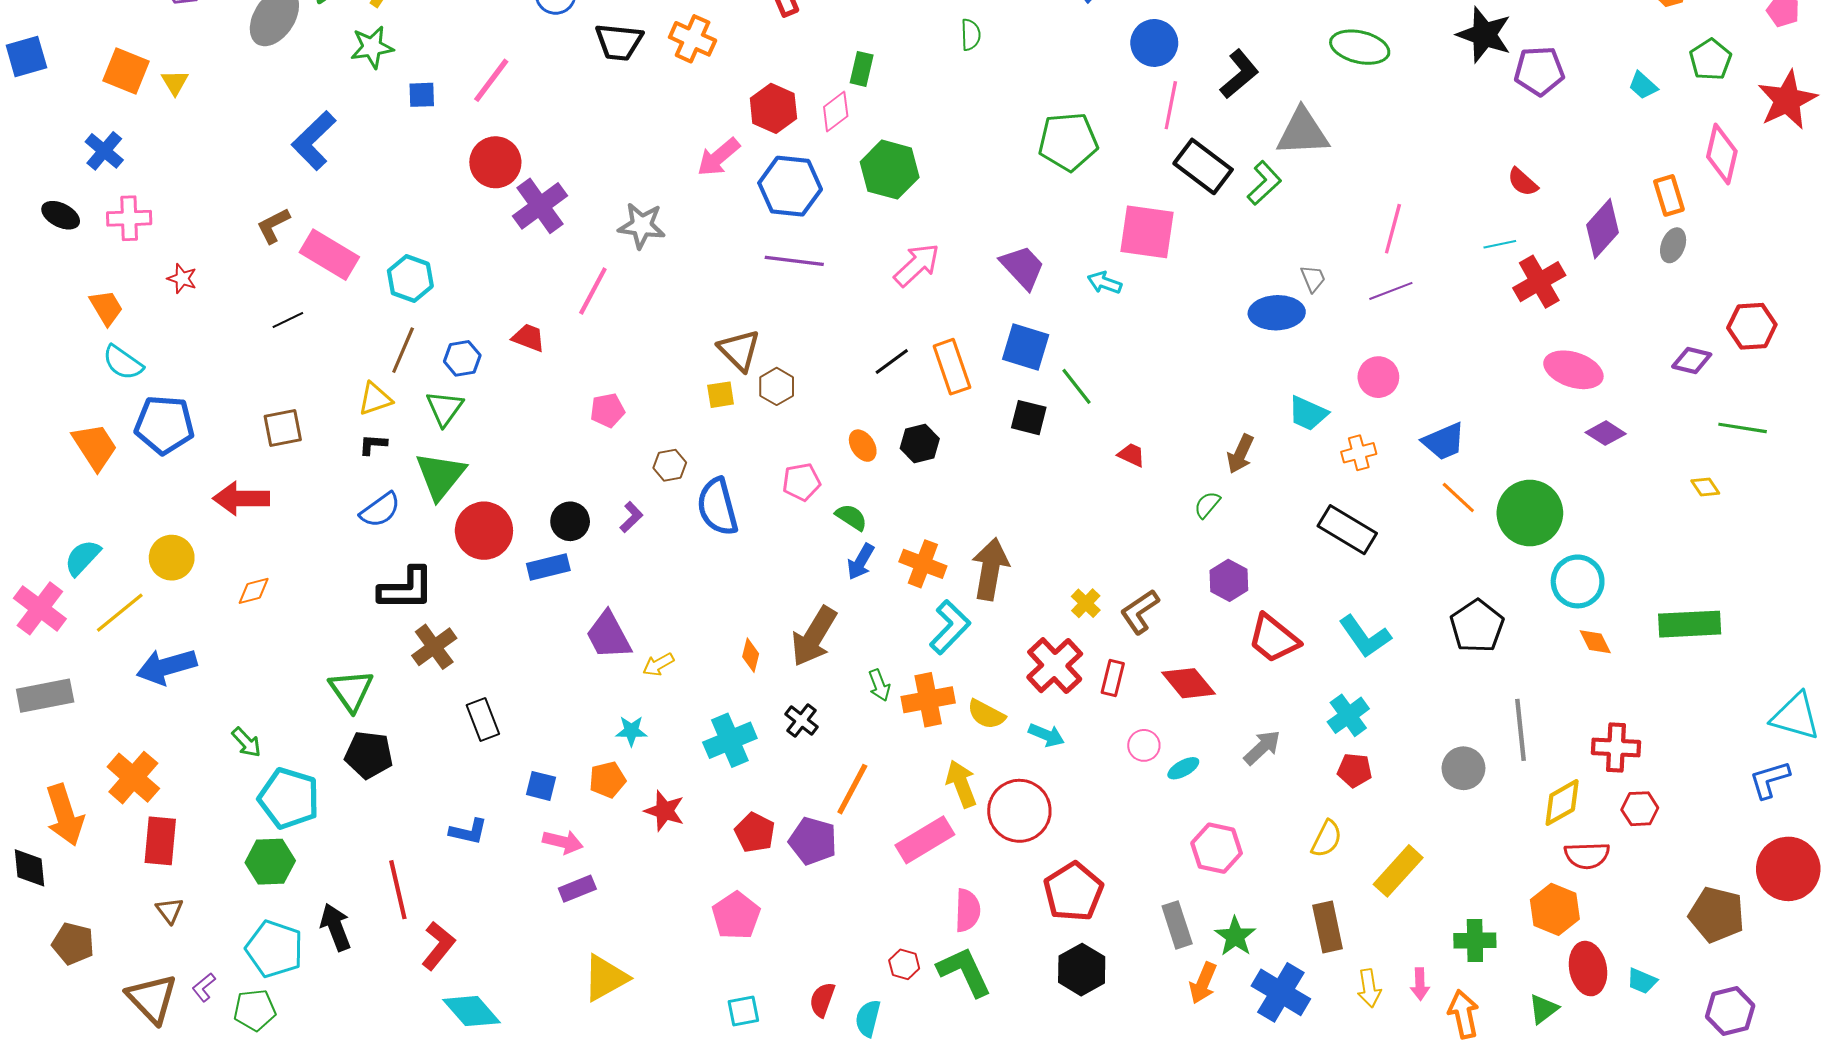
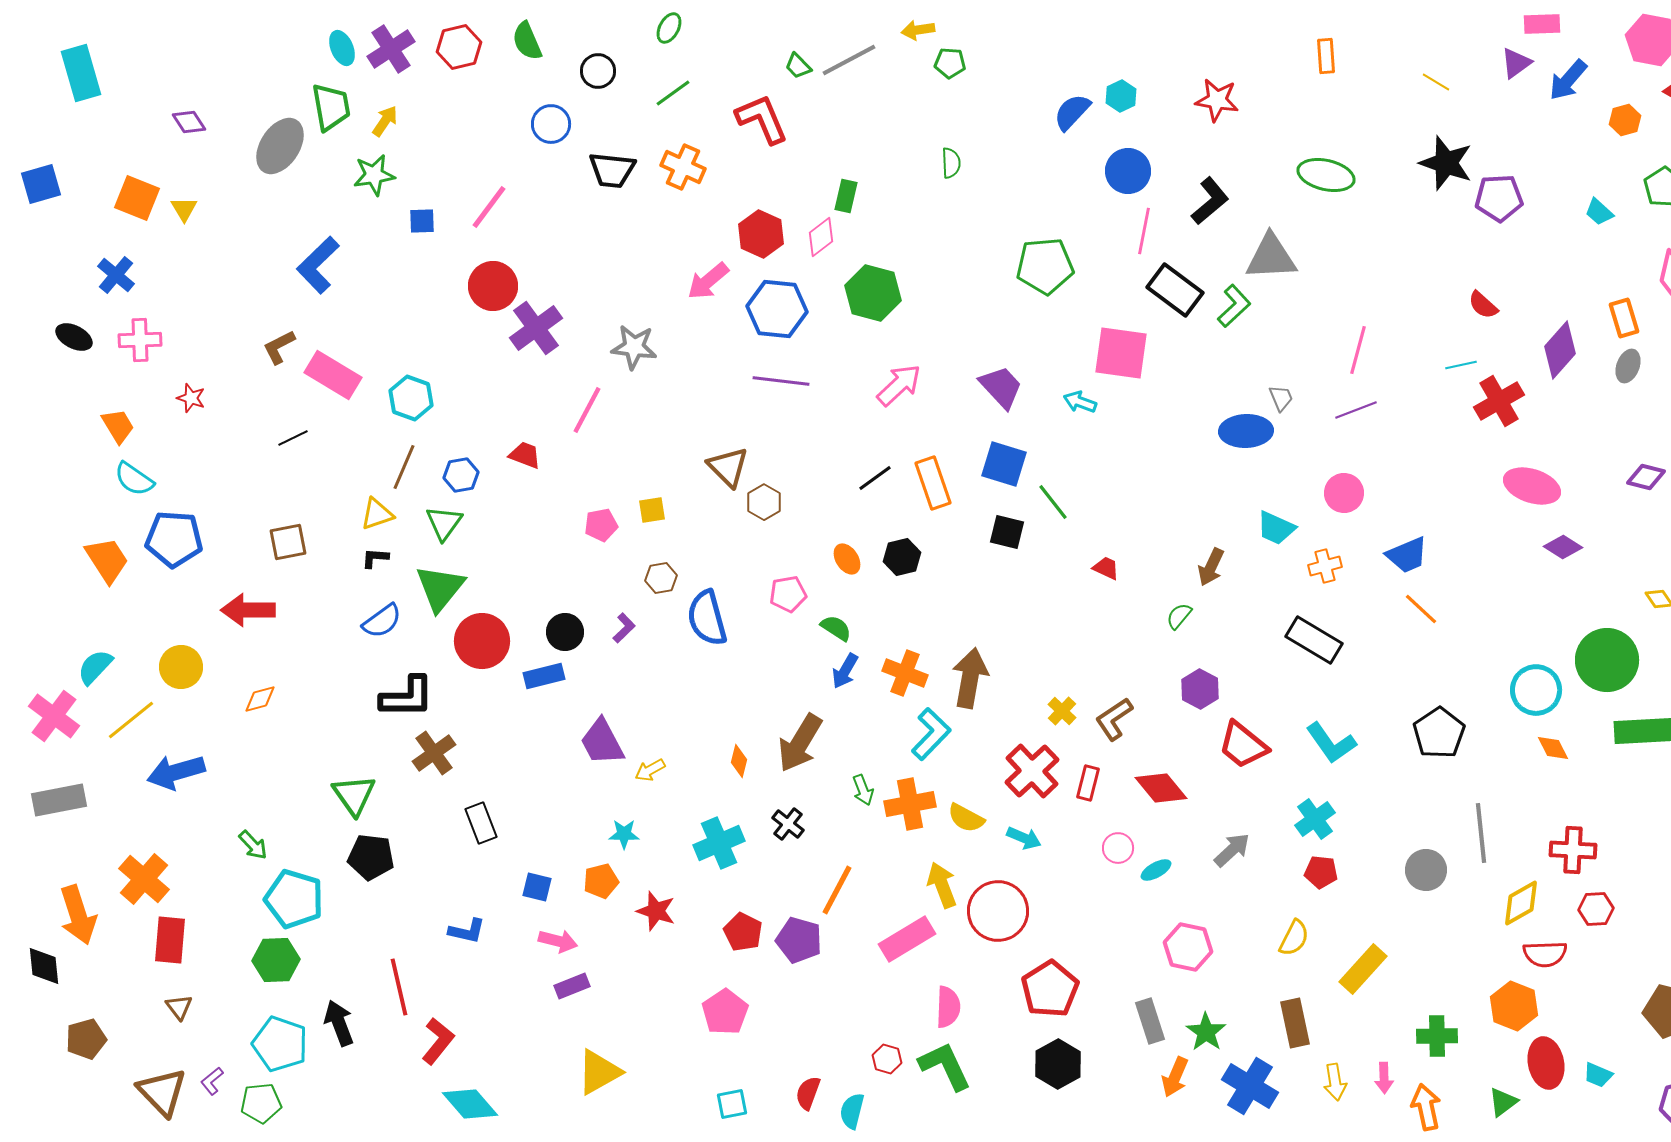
yellow square: (721, 395) -> (652, 510), moved
green circle: (1530, 513) -> (1607, 660), moved
brown pentagon: (73, 944) -> (86, 1039), turned -30

